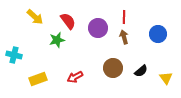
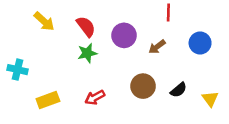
red line: (124, 17) -> (168, 13), moved
brown arrow: (124, 37) -> (157, 47), turned -112
green star: (57, 40) -> (87, 53), moved

